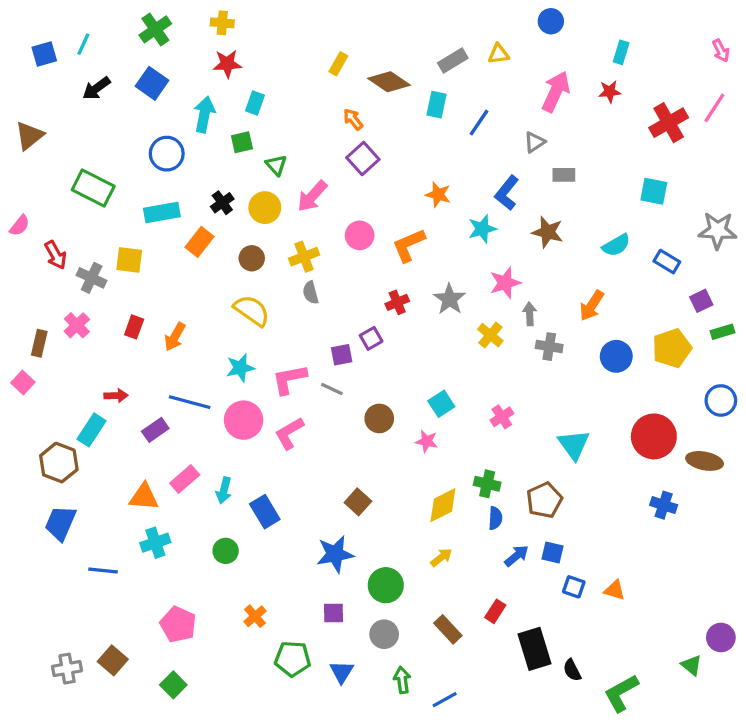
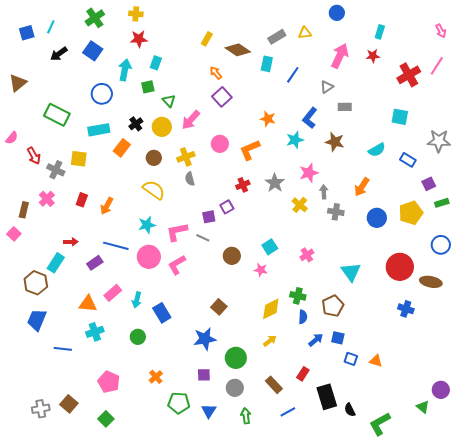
blue line: (445, 700) -> (288, 412), moved

